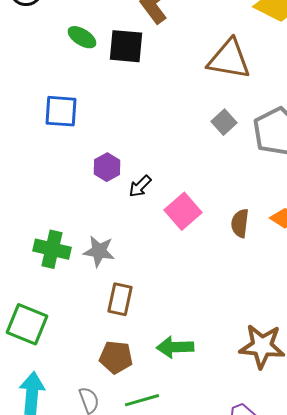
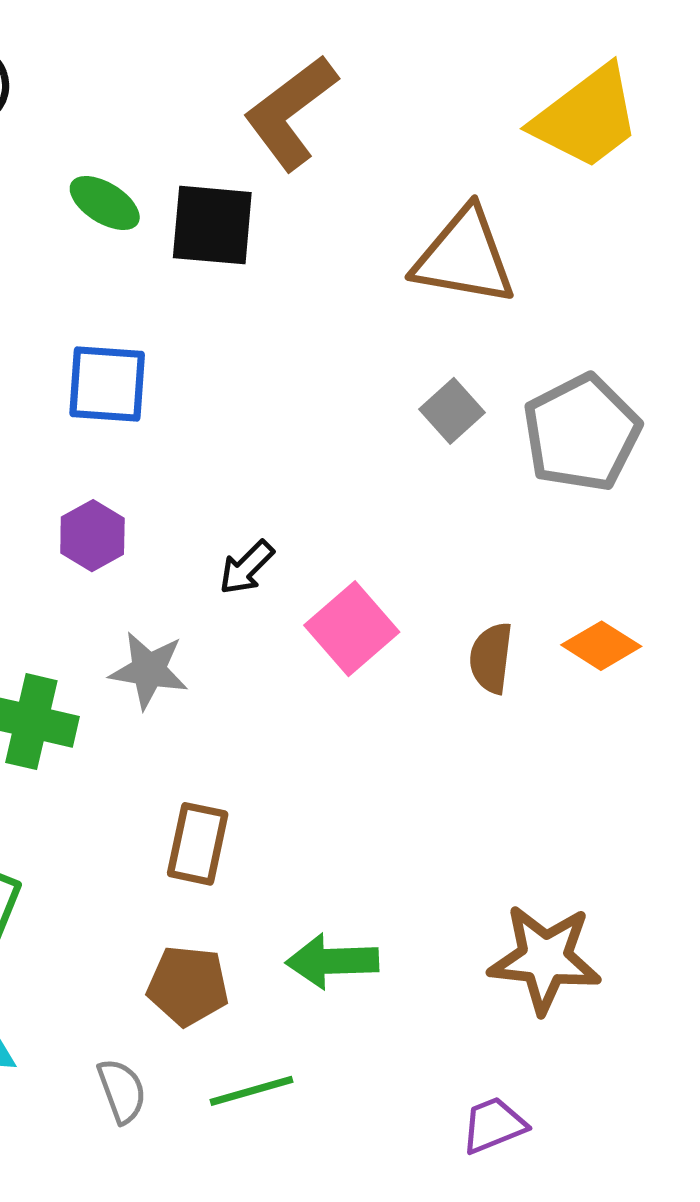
blue square: (61, 111) -> (107, 384), moved
purple hexagon: (107, 167) -> (92, 536), moved
gray star: (99, 251) -> (149, 670), moved

